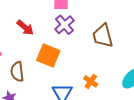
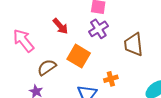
brown semicircle: (17, 72) -> (47, 67), turned 54
orange cross: (91, 81) -> (111, 79), moved, turned 32

